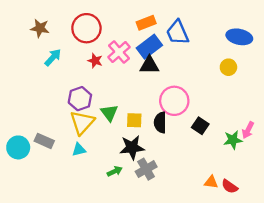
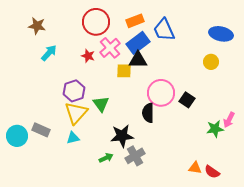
red circle: (86, 28) -> (96, 22), moved
yellow square: (134, 120) -> (124, 71), moved
black square: (200, 126) -> (187, 100), moved

